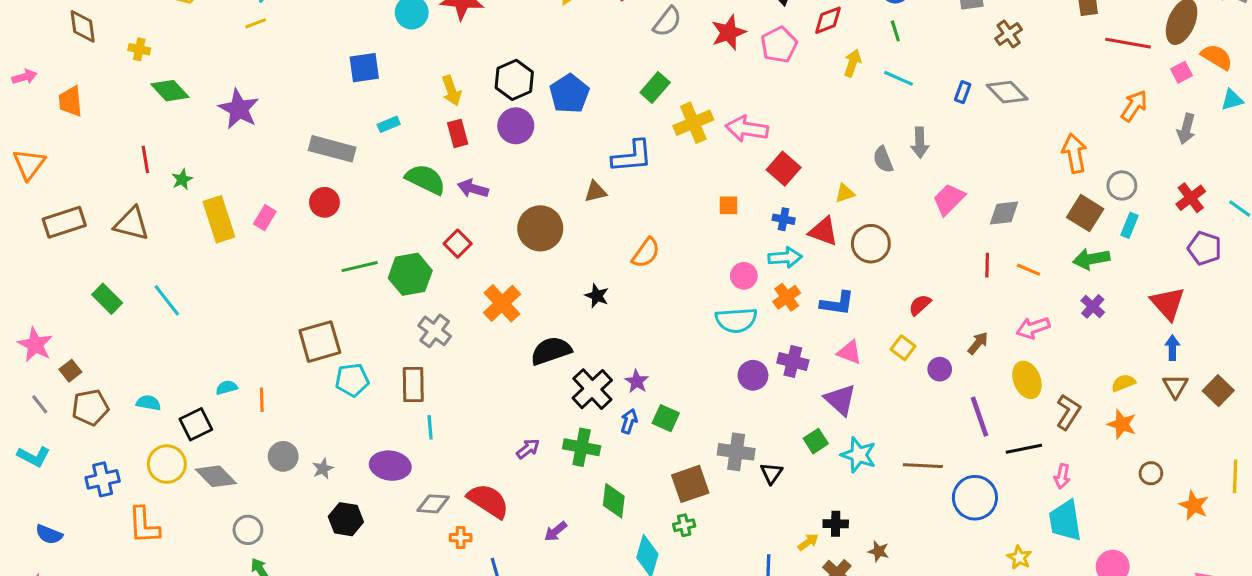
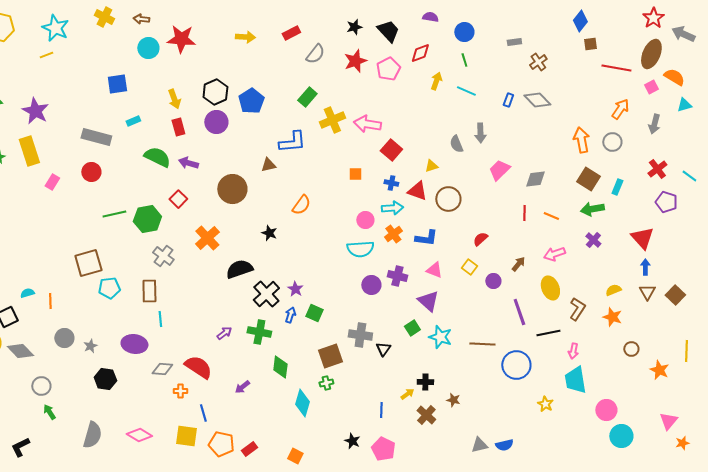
gray circle: (1122, 186) -> (612, 142), moved
yellow rectangle: (219, 219) -> (29, 151), moved

